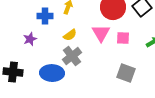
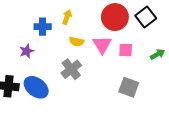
yellow semicircle: (70, 35) -> (77, 42), moved, turned 48
blue ellipse: (52, 73) -> (36, 87), moved, turned 35

